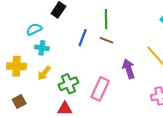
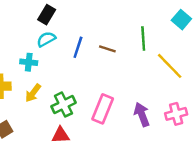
green line: (106, 19) -> (143, 38), moved
cyan semicircle: (34, 29) -> (46, 39), moved
purple arrow: (129, 69) -> (142, 114), moved

